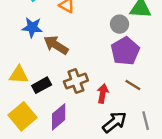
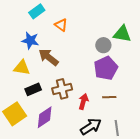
yellow triangle: (19, 75) -> (22, 68), moved
brown line: (133, 85) -> (109, 97), turned -40

